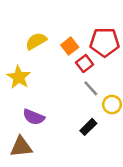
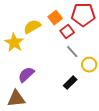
yellow semicircle: (36, 41) -> (32, 27), moved
purple semicircle: (34, 117) -> (26, 75), turned 114

